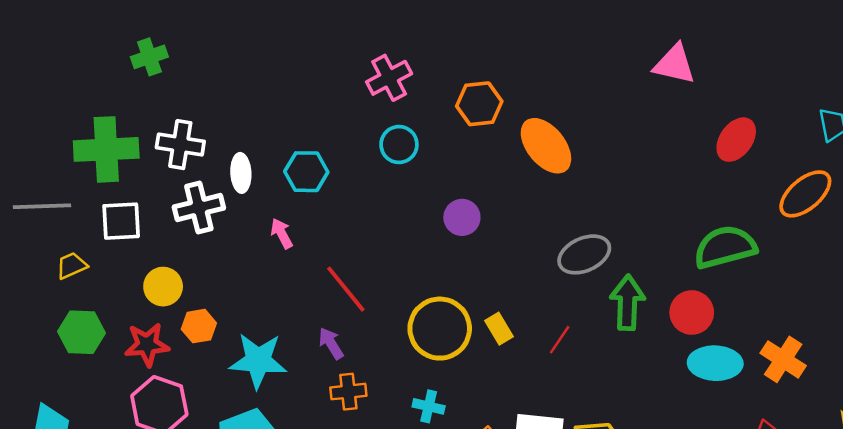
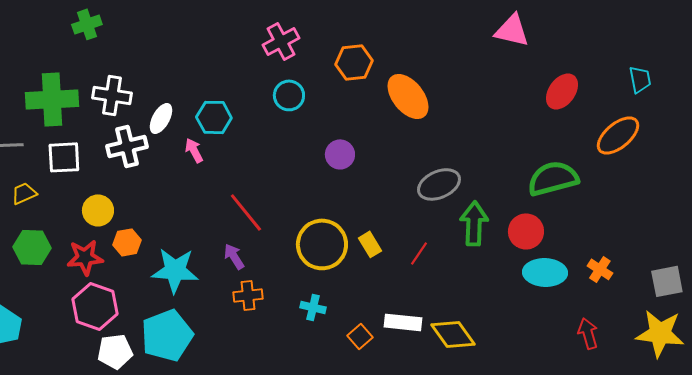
white ellipse: (241, 173) -> (161, 118), turned 32
pink arrow: (282, 233) -> (194, 150), moved
orange cross: (783, 359) -> (600, 269), size x0.7

